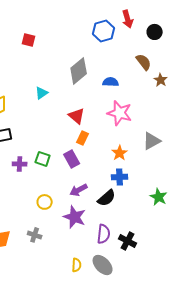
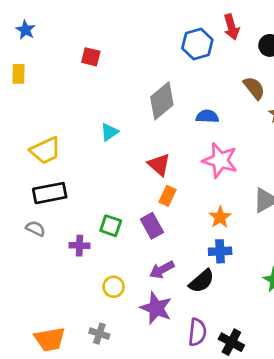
purple cross: (20, 164) -> (79, 246), moved

